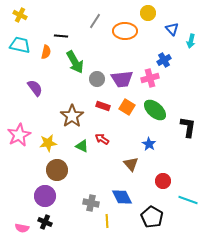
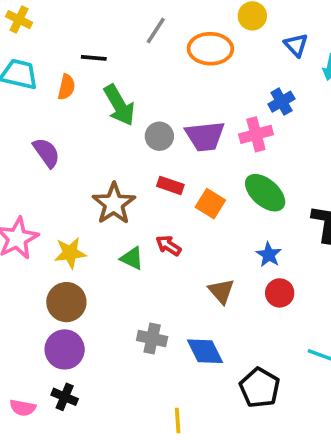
orange square: (127, 107) -> (210, 204), moved
blue star: (149, 144) -> (269, 255), moved
brown circle: (57, 170) -> (66, 302), moved
red circle: (163, 181) -> (280, 293), moved
gray cross: (91, 203) -> (152, 339), moved
yellow line: (107, 221) -> (178, 421), moved

